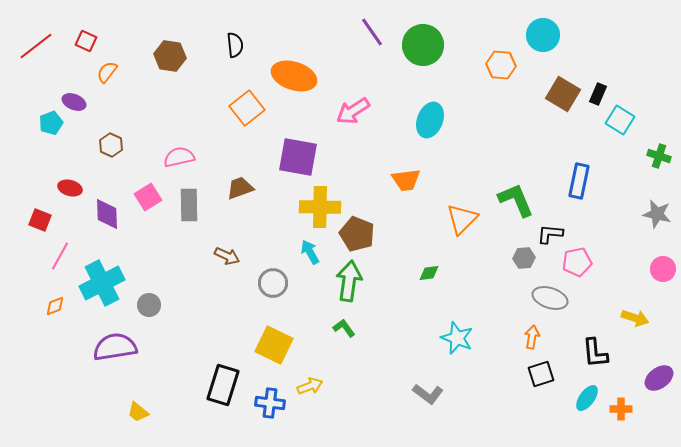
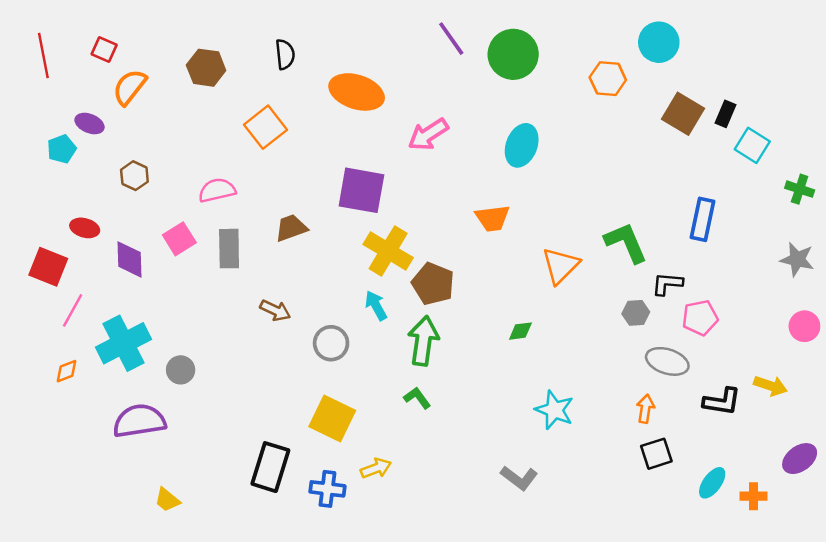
red line: (36, 46) -> (43, 56), turned -63
orange semicircle: (107, 72) -> (130, 87), size x1.4
orange square: (247, 108) -> (266, 127), moved
yellow cross: (320, 207) -> (388, 251), turned 30
red square: (40, 220) -> (48, 267), size x1.4
black L-shape: (595, 353) -> (722, 401), moved, turned -76

